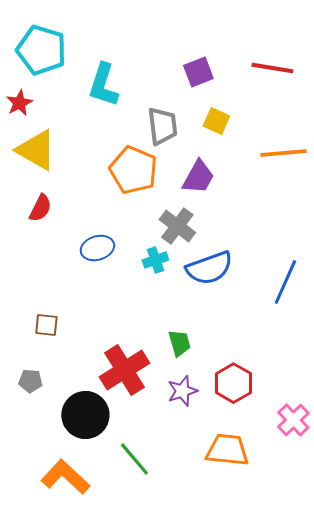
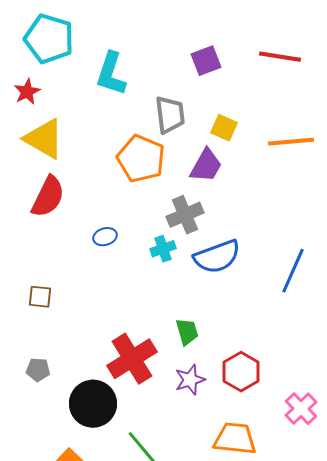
yellow square: (216, 121) -> (224, 128), moved
red semicircle: (40, 208) -> (48, 197), size x1.5
gray cross: (177, 226) -> (185, 215), turned 30
blue ellipse: (97, 248) -> (105, 237), size x0.7
brown square: (46, 325) -> (40, 297), moved

